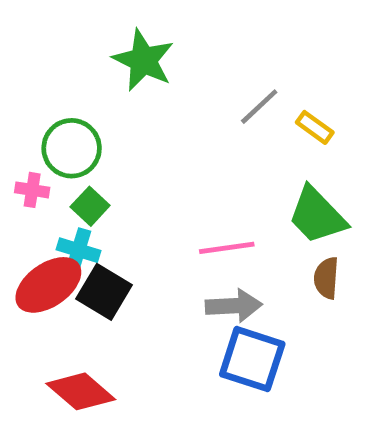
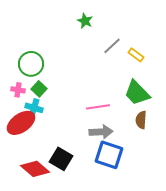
green star: (143, 60) -> (85, 21), moved, size x0.6
pink cross: (32, 190) -> (18, 90), moved
black square: (104, 292) -> (61, 159), moved

